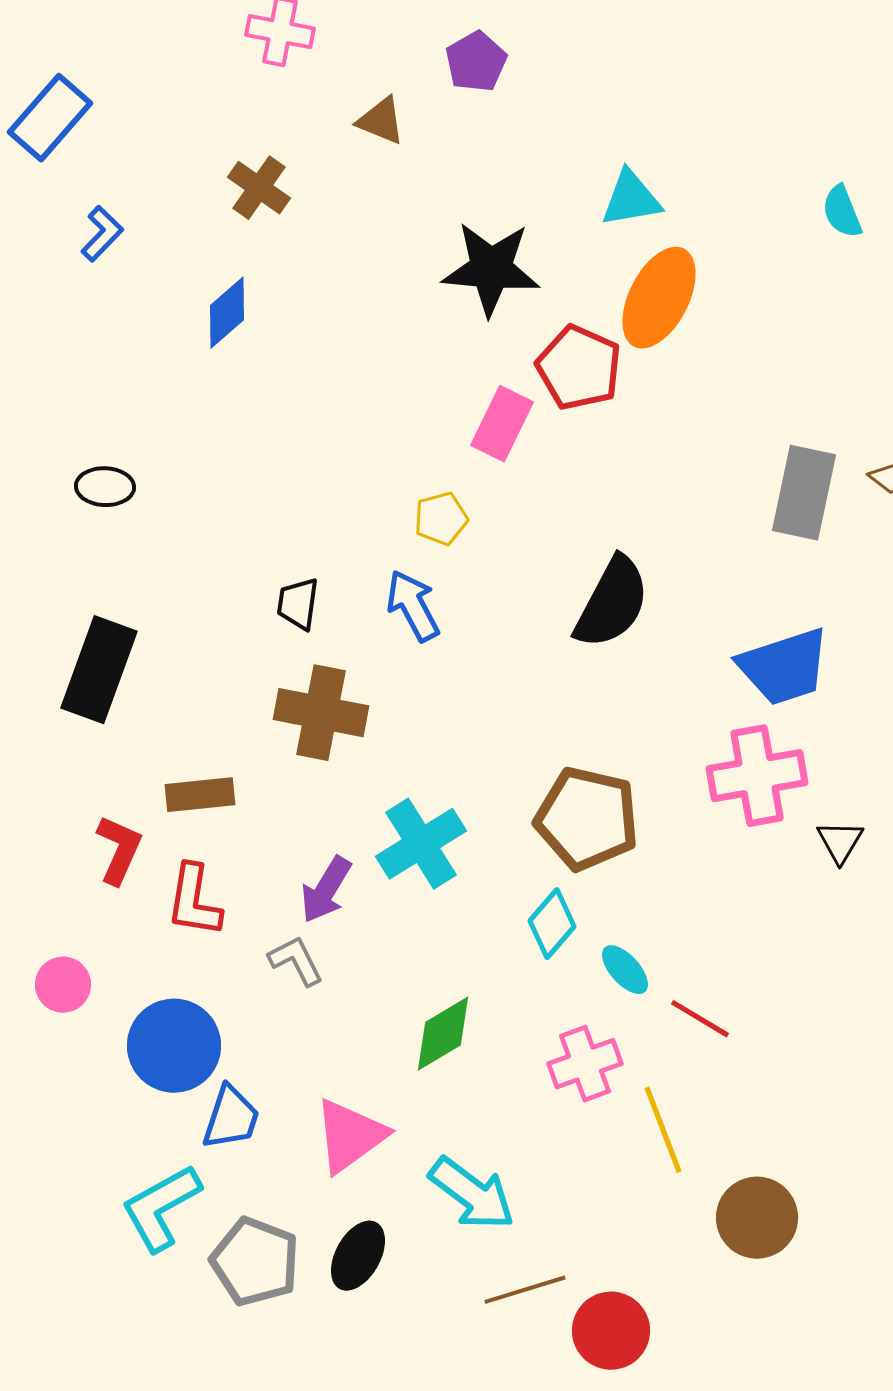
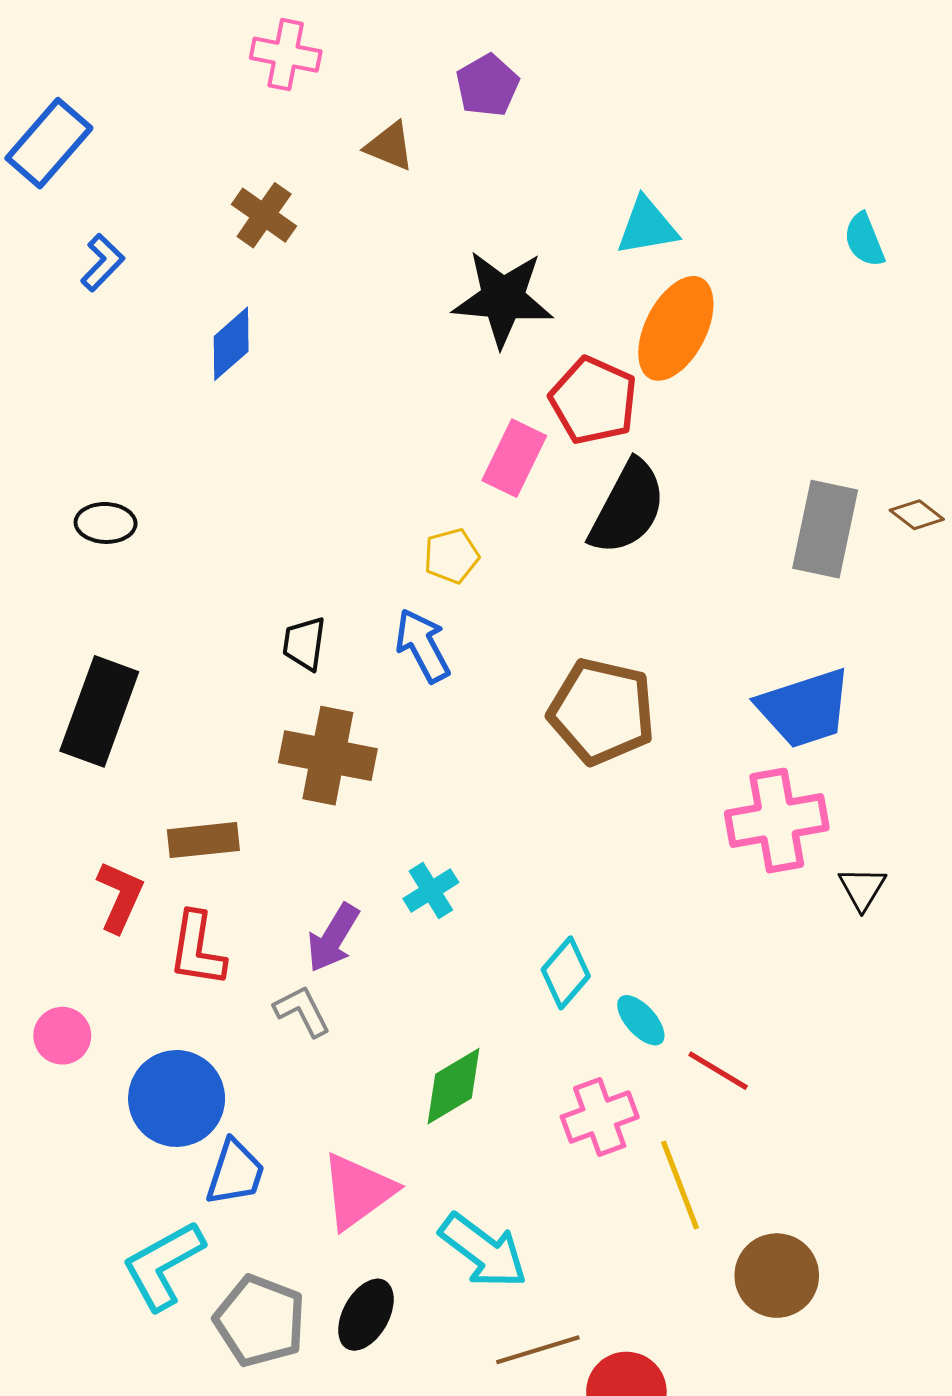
black semicircle: (612, 603) -> (627, 508), moved
brown pentagon: (587, 819) -> (602, 711), moved
cyan cross: (421, 844) -> (431, 891), size x0.6

